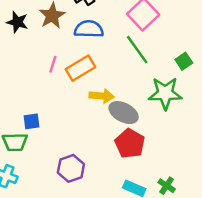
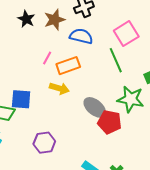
yellow arrow: (102, 96) -> (59, 88), moved
blue square: (31, 121) -> (21, 99), size x1.5
red pentagon: (130, 143) -> (110, 122), moved, turned -30

